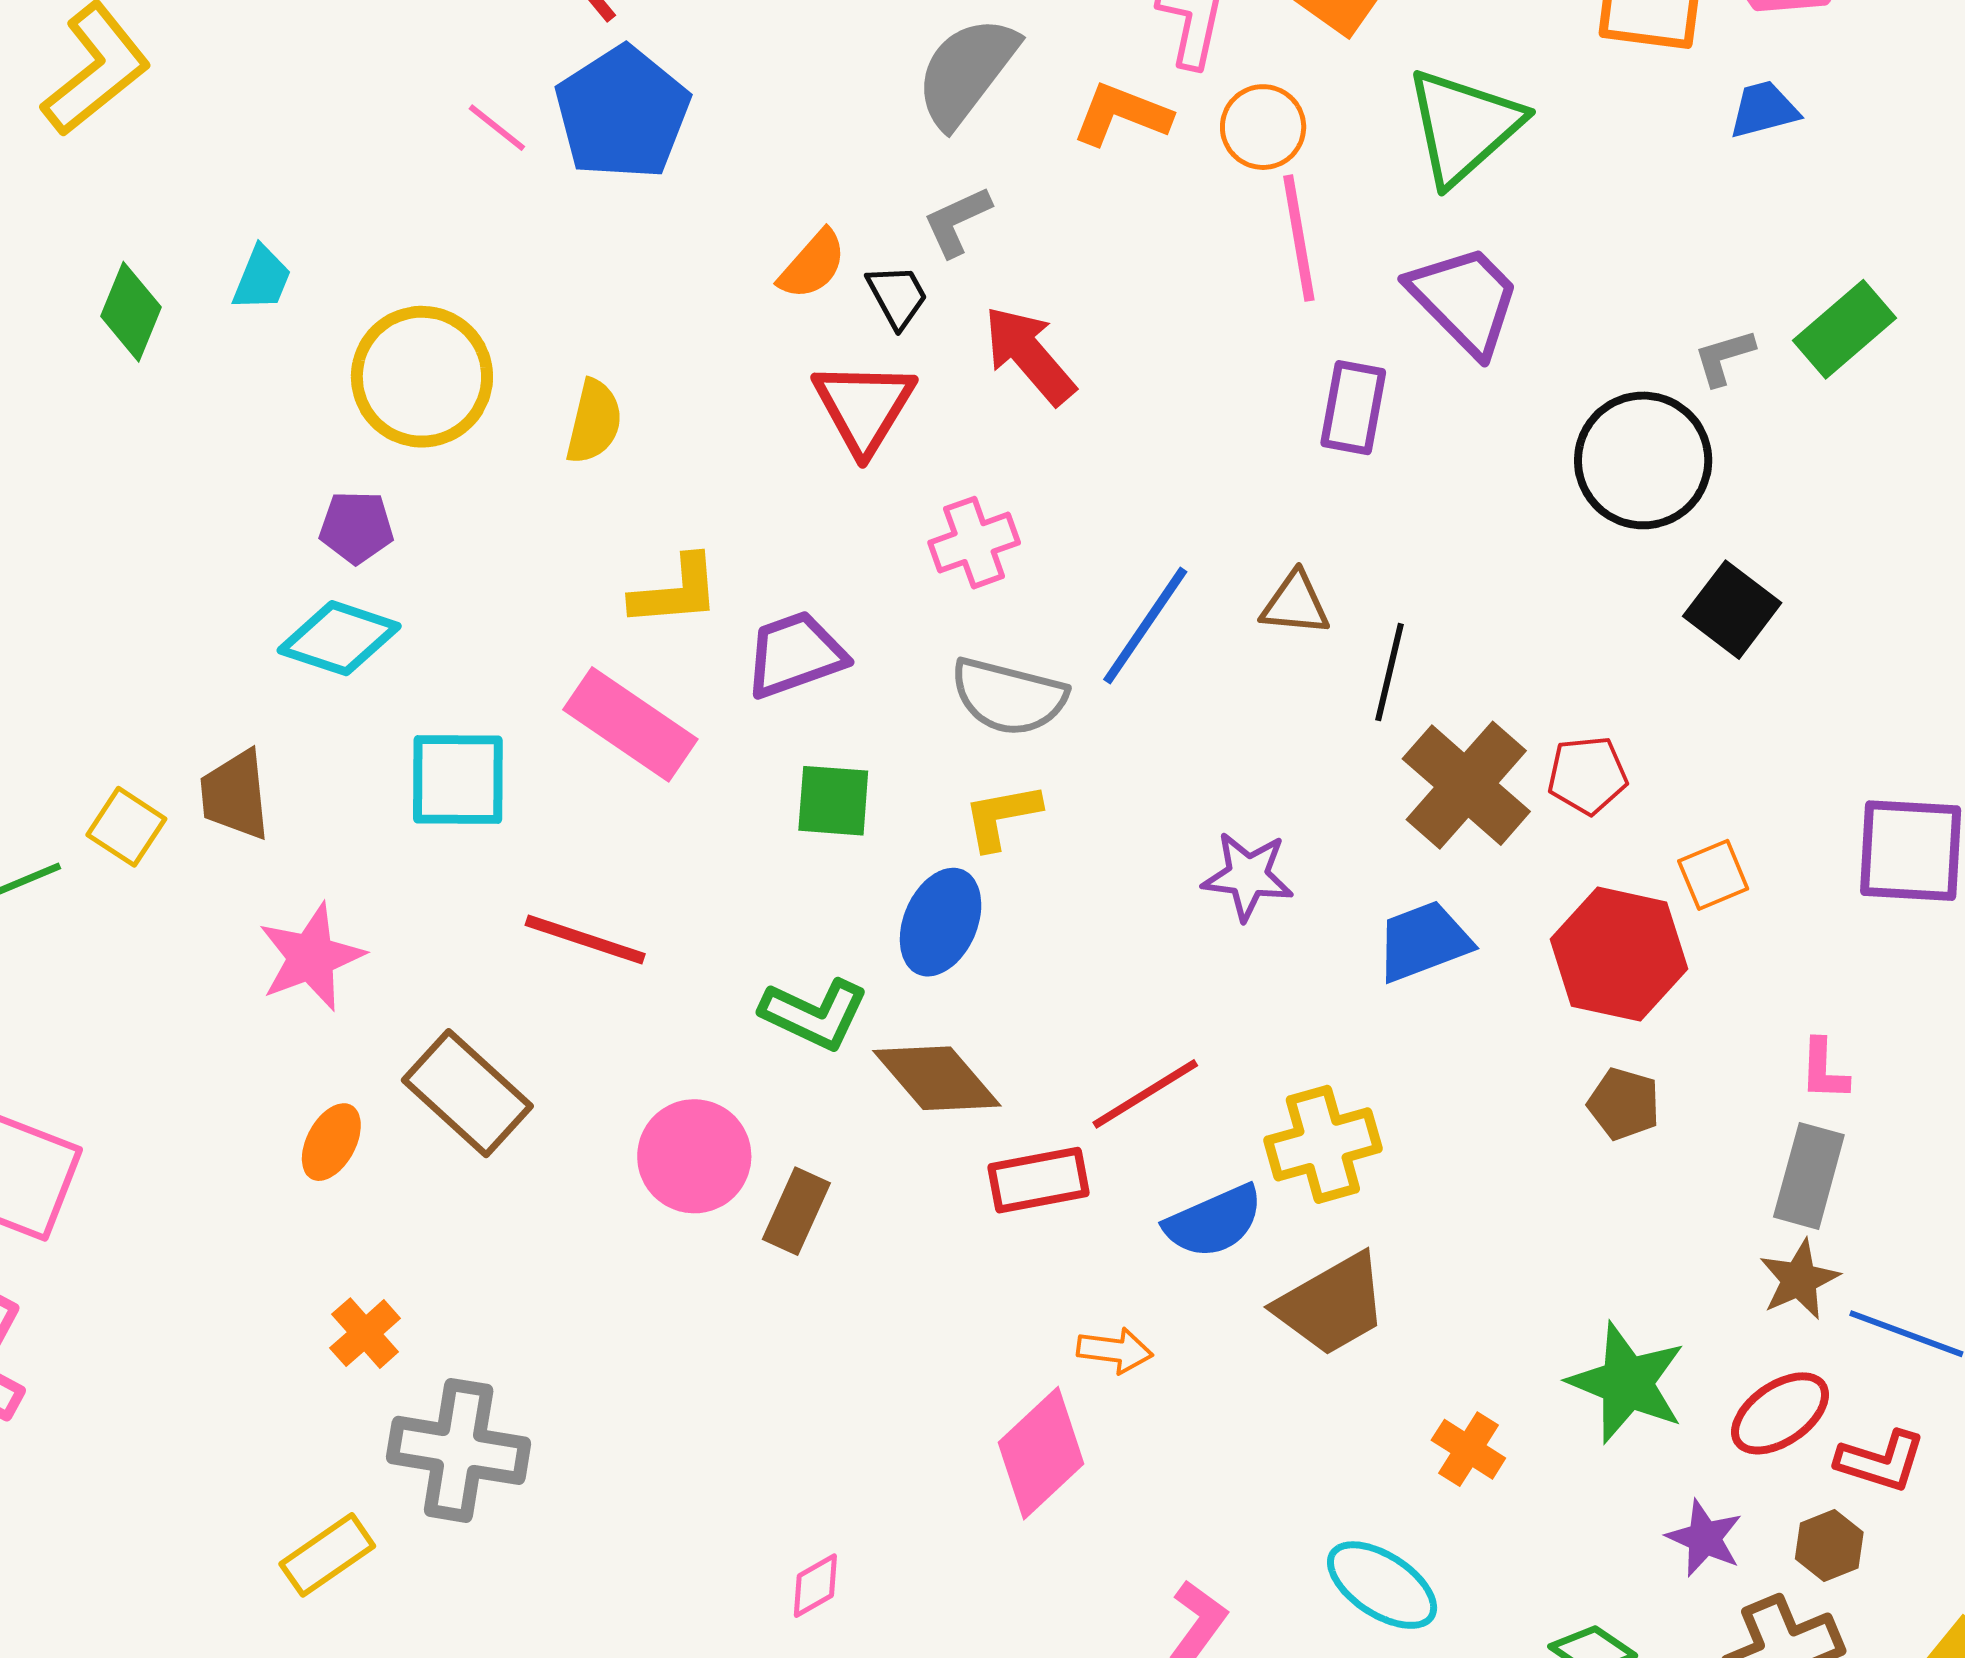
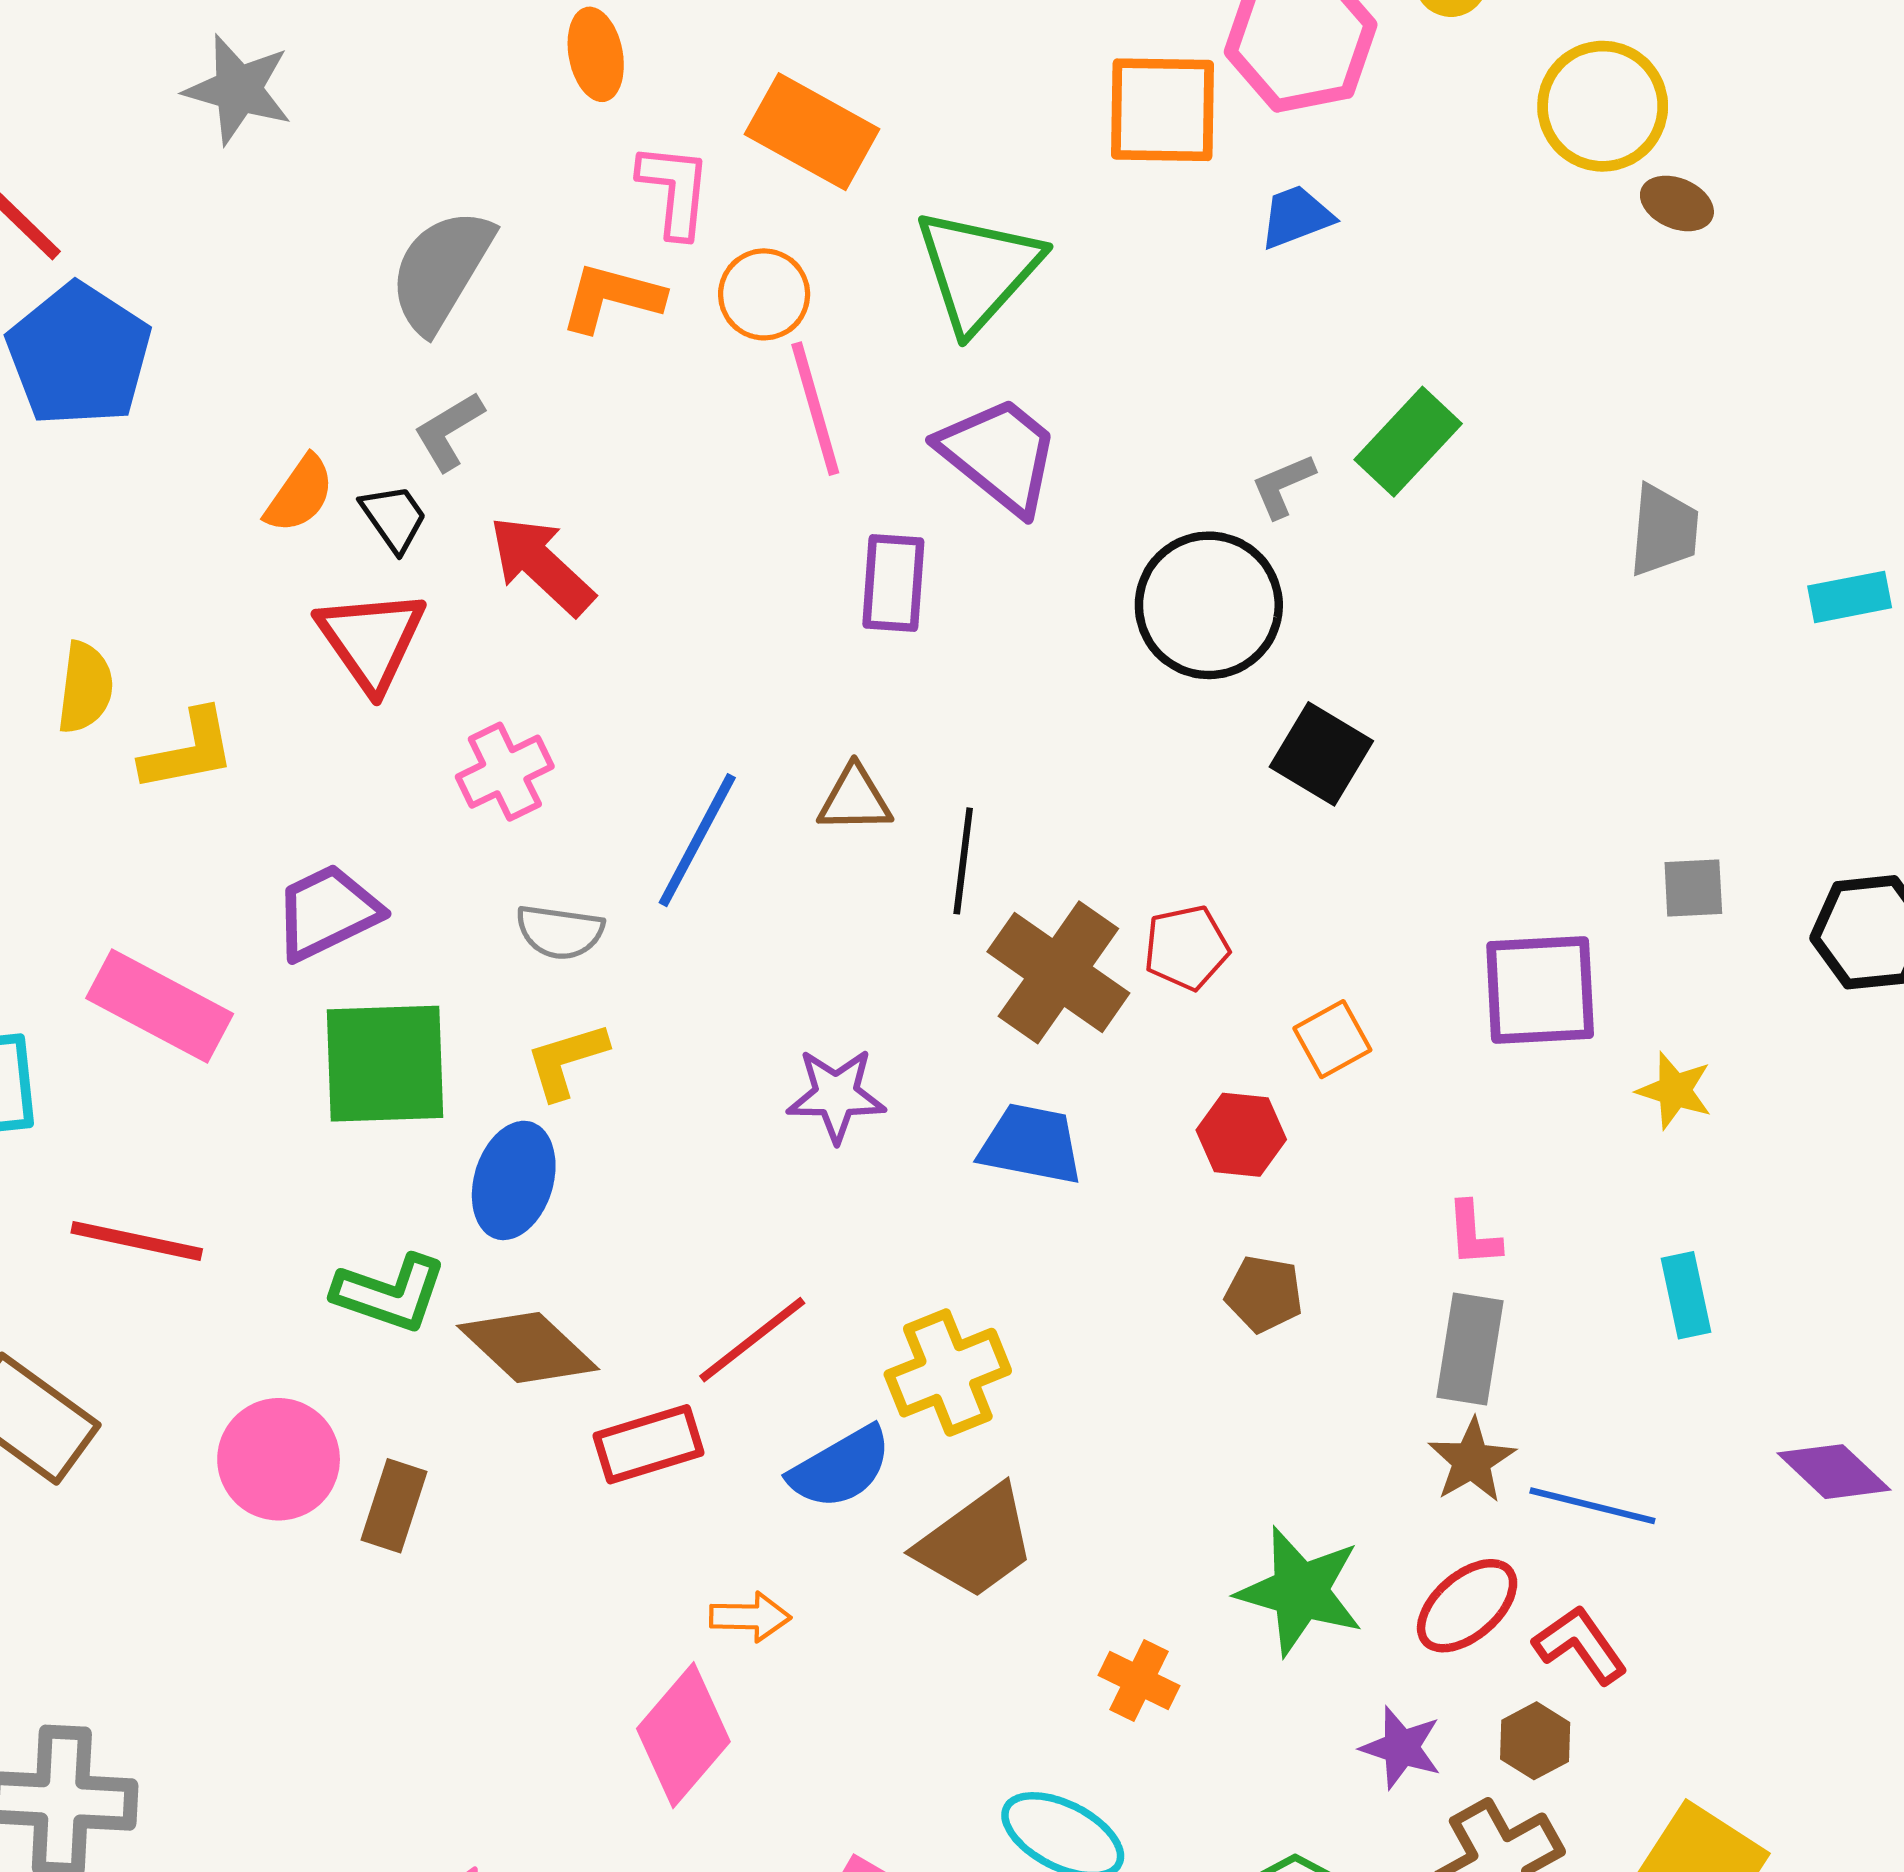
yellow L-shape: (676, 591) -> (188, 750), moved
gray semicircle: (1009, 697) -> (560, 932), size x0.7
green square: (833, 801) -> (385, 1064), size x1.6
blue trapezoid: (1423, 941) -> (1031, 1144), turned 38
red hexagon: (1619, 954) -> (1241, 1135), size x0.6
red L-shape: (1881, 1461) -> (1580, 1645), turned -136

